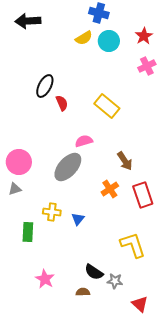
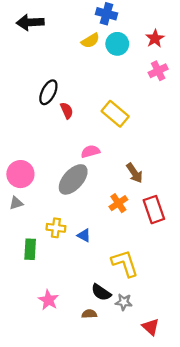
blue triangle: (78, 219) -> (84, 235), turned -40
yellow L-shape: (133, 245) -> (125, 263), moved

